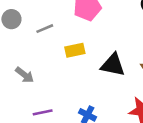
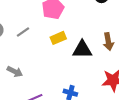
yellow rectangle: (75, 50) -> (58, 38), moved

